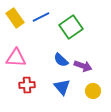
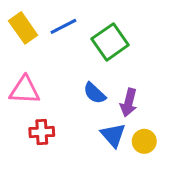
purple arrow: (83, 66) -> (129, 102), turned 84
blue triangle: (62, 87) -> (113, 135), moved

